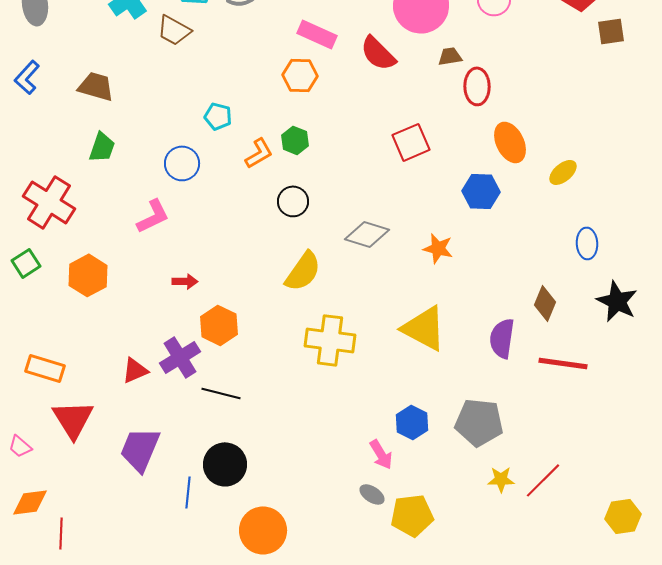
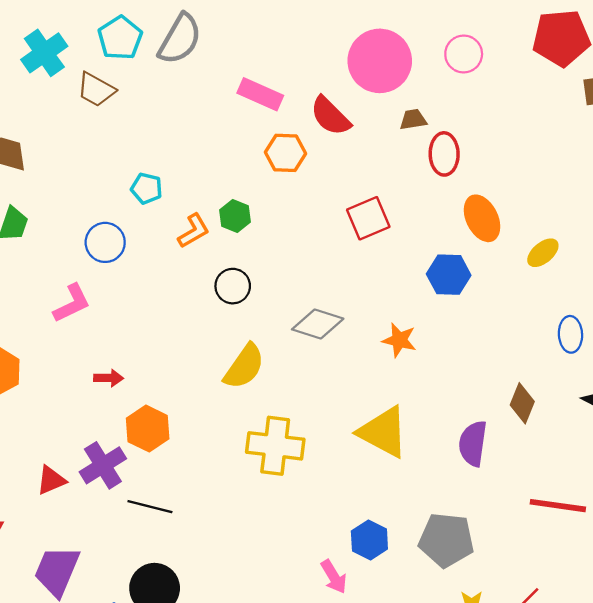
orange hexagon: (300, 75) -> (286, 153), moved
red line: (563, 363) -> (558, 506), moved

